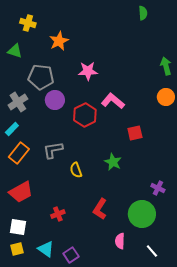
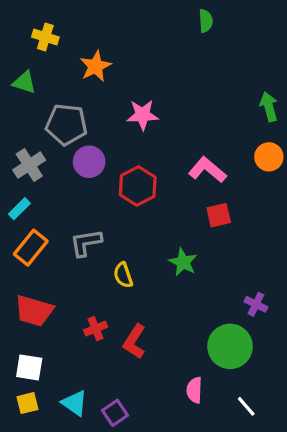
green semicircle: (143, 13) -> (206, 21), moved
pink L-shape: (113, 101) -> (207, 170), moved
red trapezoid: (21, 192) -> (34, 311), turned 45
red L-shape: (100, 209) -> (134, 342), moved
red cross: (58, 214) -> (96, 329), moved

